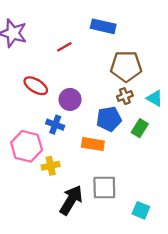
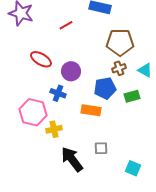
green rectangle: (140, 128) -> (132, 96), turned 42
gray square: (104, 187) -> (101, 148), size x0.6
black arrow: (71, 200) -> (72, 159), turned -68

